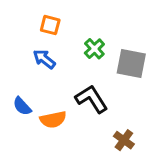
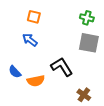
green cross: (94, 49) -> (87, 18), moved, turned -32

